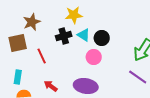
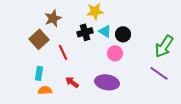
brown square: (18, 43) -> (39, 39), turned -30

